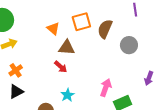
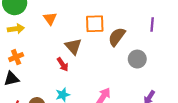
orange triangle: (53, 29) -> (50, 19), moved
brown triangle: (67, 48) -> (73, 46), turned 30

